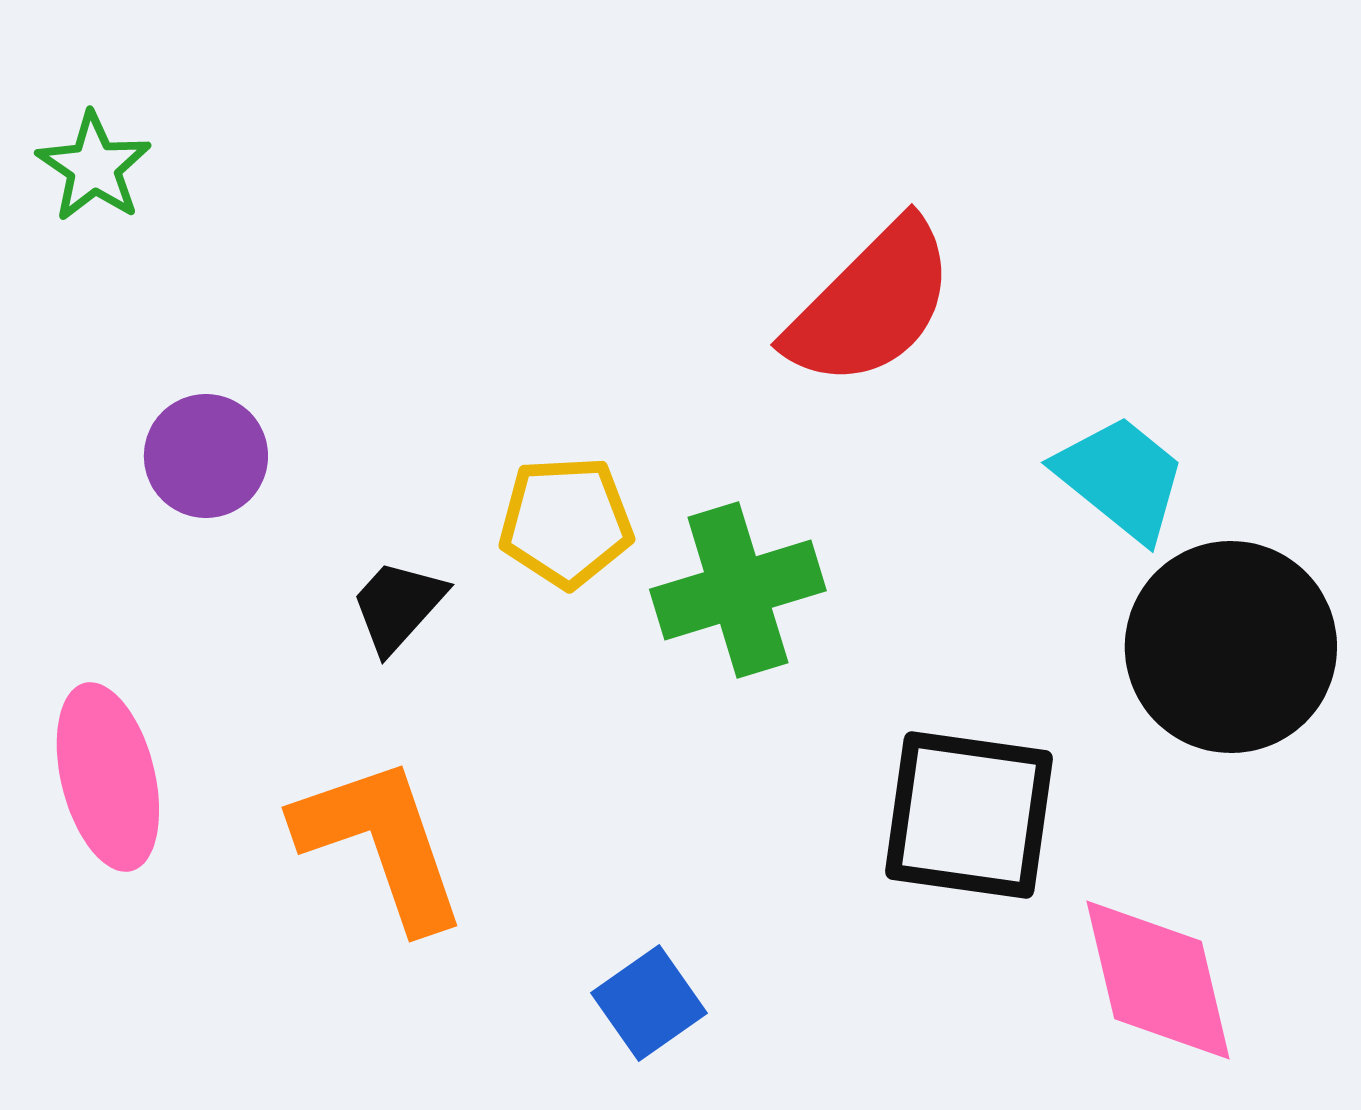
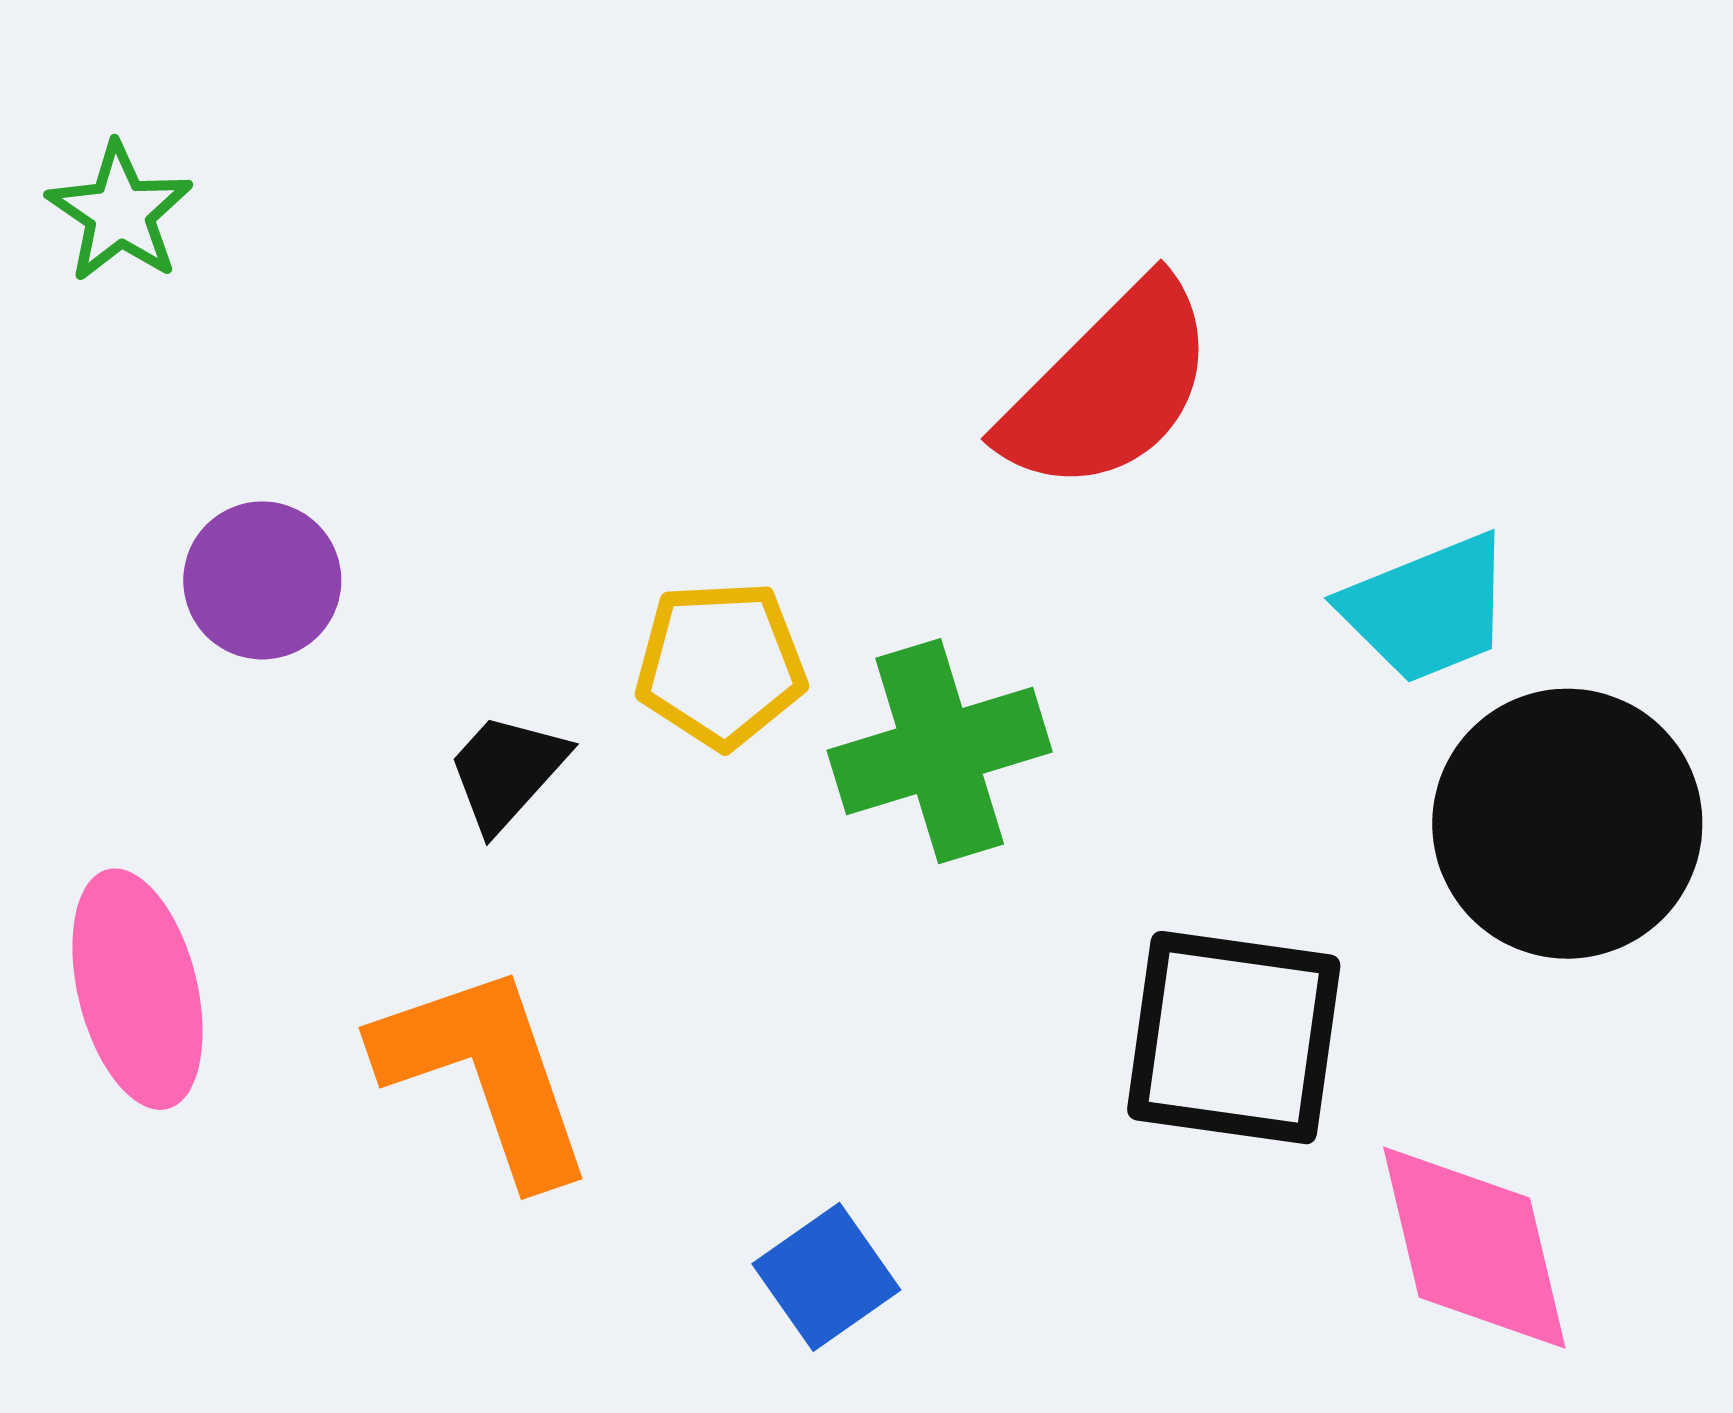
cyan trapezoid: (1121, 478) -> (1427, 608), turned 119

